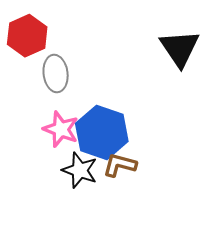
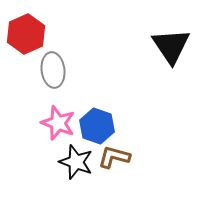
blue hexagon: (102, 132) -> (97, 126), size x0.7

